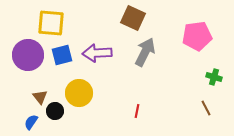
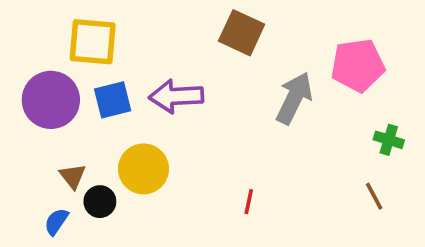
gray arrow: (145, 52) -> (294, 98), moved

